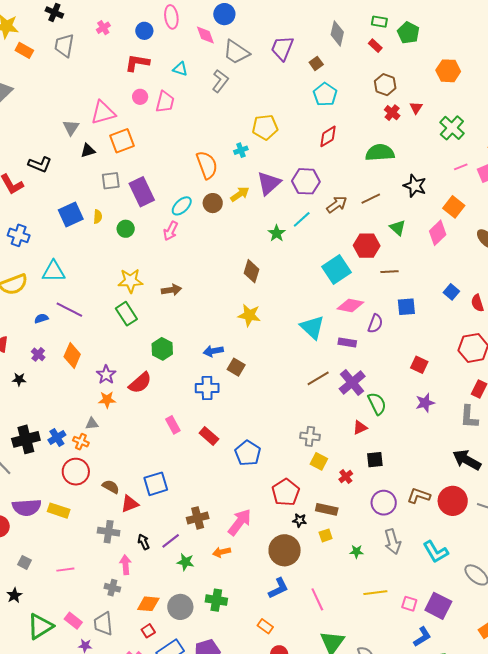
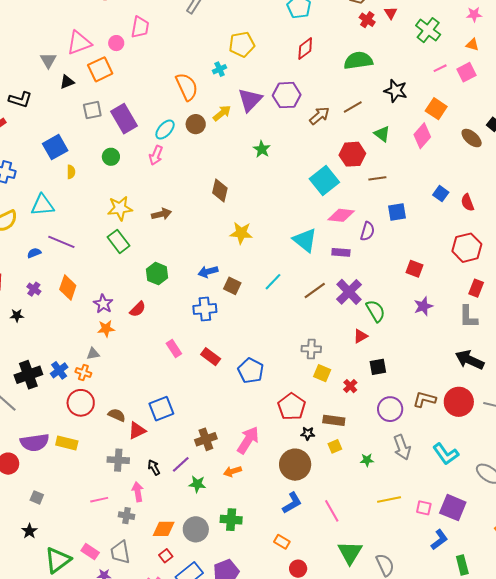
pink circle: (140, 97) -> (116, 43), moved
yellow semicircle: (98, 217) -> (71, 172), moved
cyan line: (302, 219) -> (273, 282), moved
brown diamond: (251, 271) -> (220, 190), moved
red semicircle: (140, 383) -> (138, 309), size x0.7
pink line: (65, 570) -> (99, 500), moved

